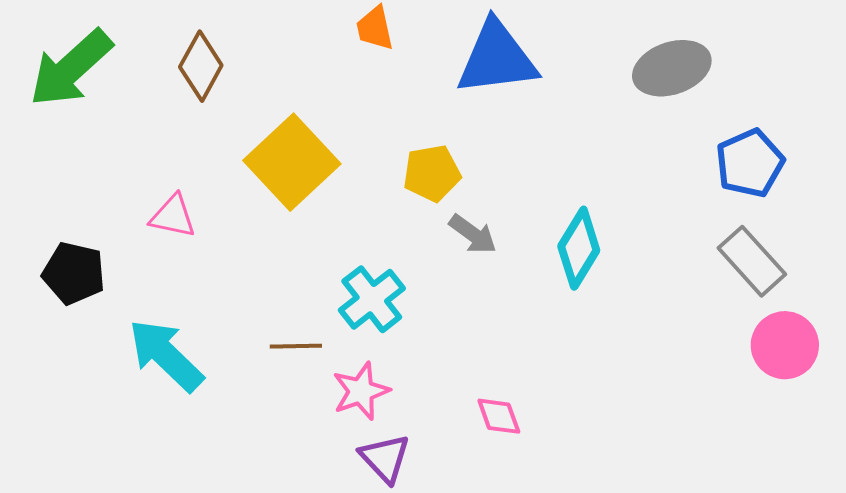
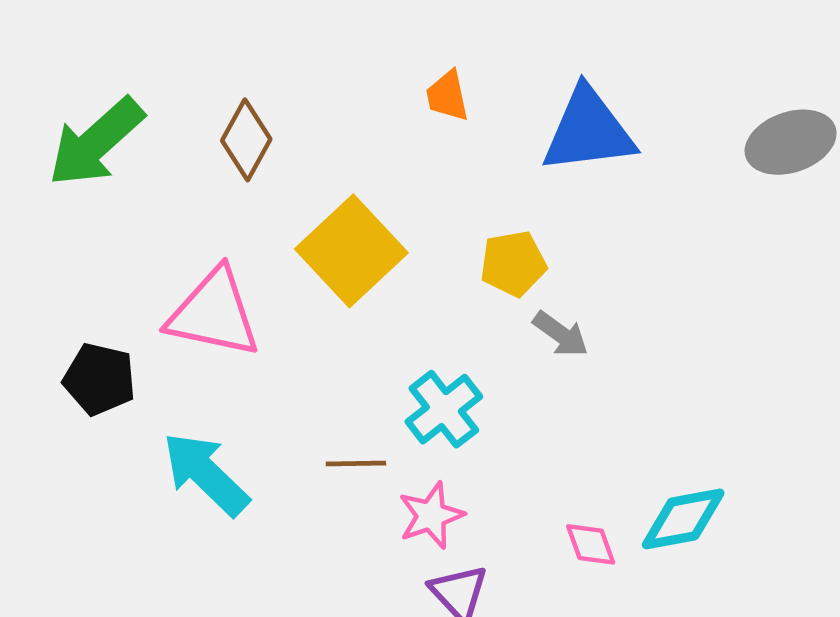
pink triangle: (173, 216) -> (214, 313), size x1.8
cyan diamond: (579, 248) -> (683, 519), moved, turned 48

